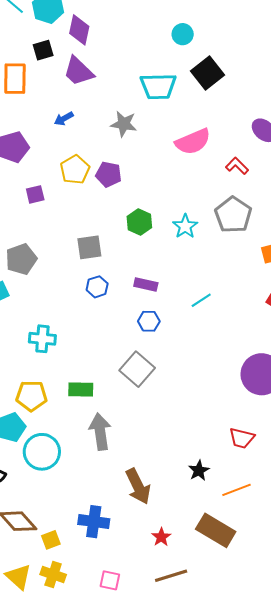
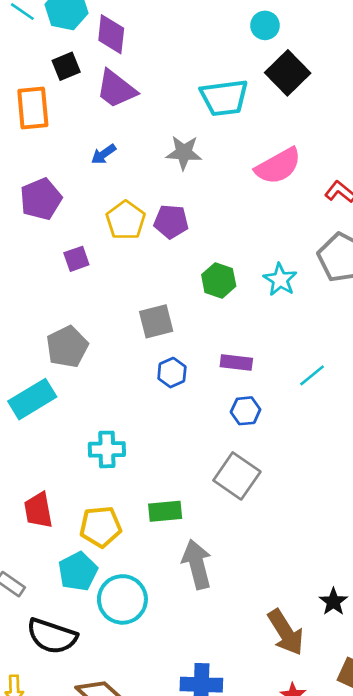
cyan circle: (183, 34) -> (265, 25), moved
brown arrow: (138, 486) -> (286, 632), moved

